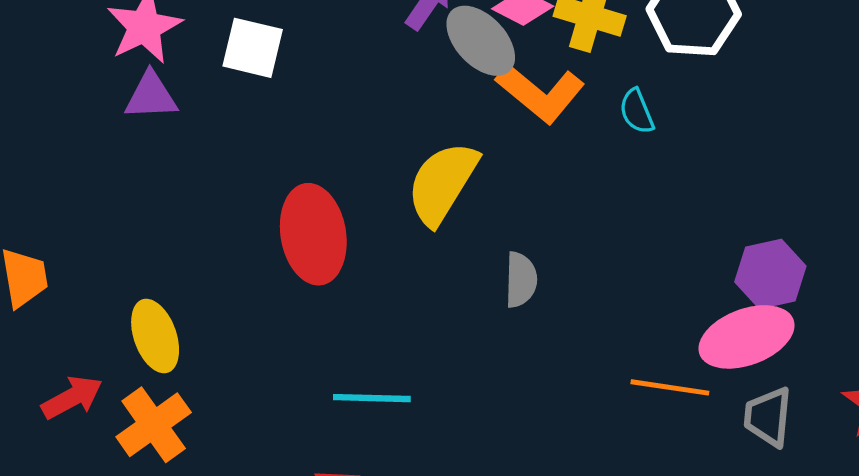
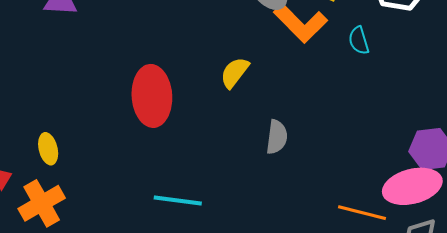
yellow semicircle: (442, 183) -> (235, 73), size x0.6
yellow ellipse: (155, 336) -> (48, 149), size x0.7

